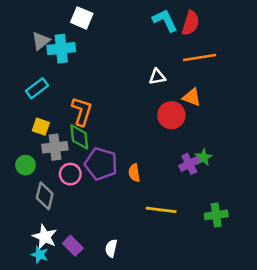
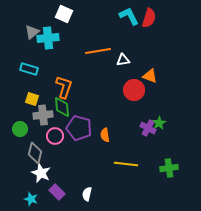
orange line: (200, 58) -> (98, 51), moved
cyan rectangle: (37, 88) -> (29, 69), turned 54
purple cross: (189, 164) -> (148, 128), turned -35
white star: (45, 237) -> (41, 173), moved

